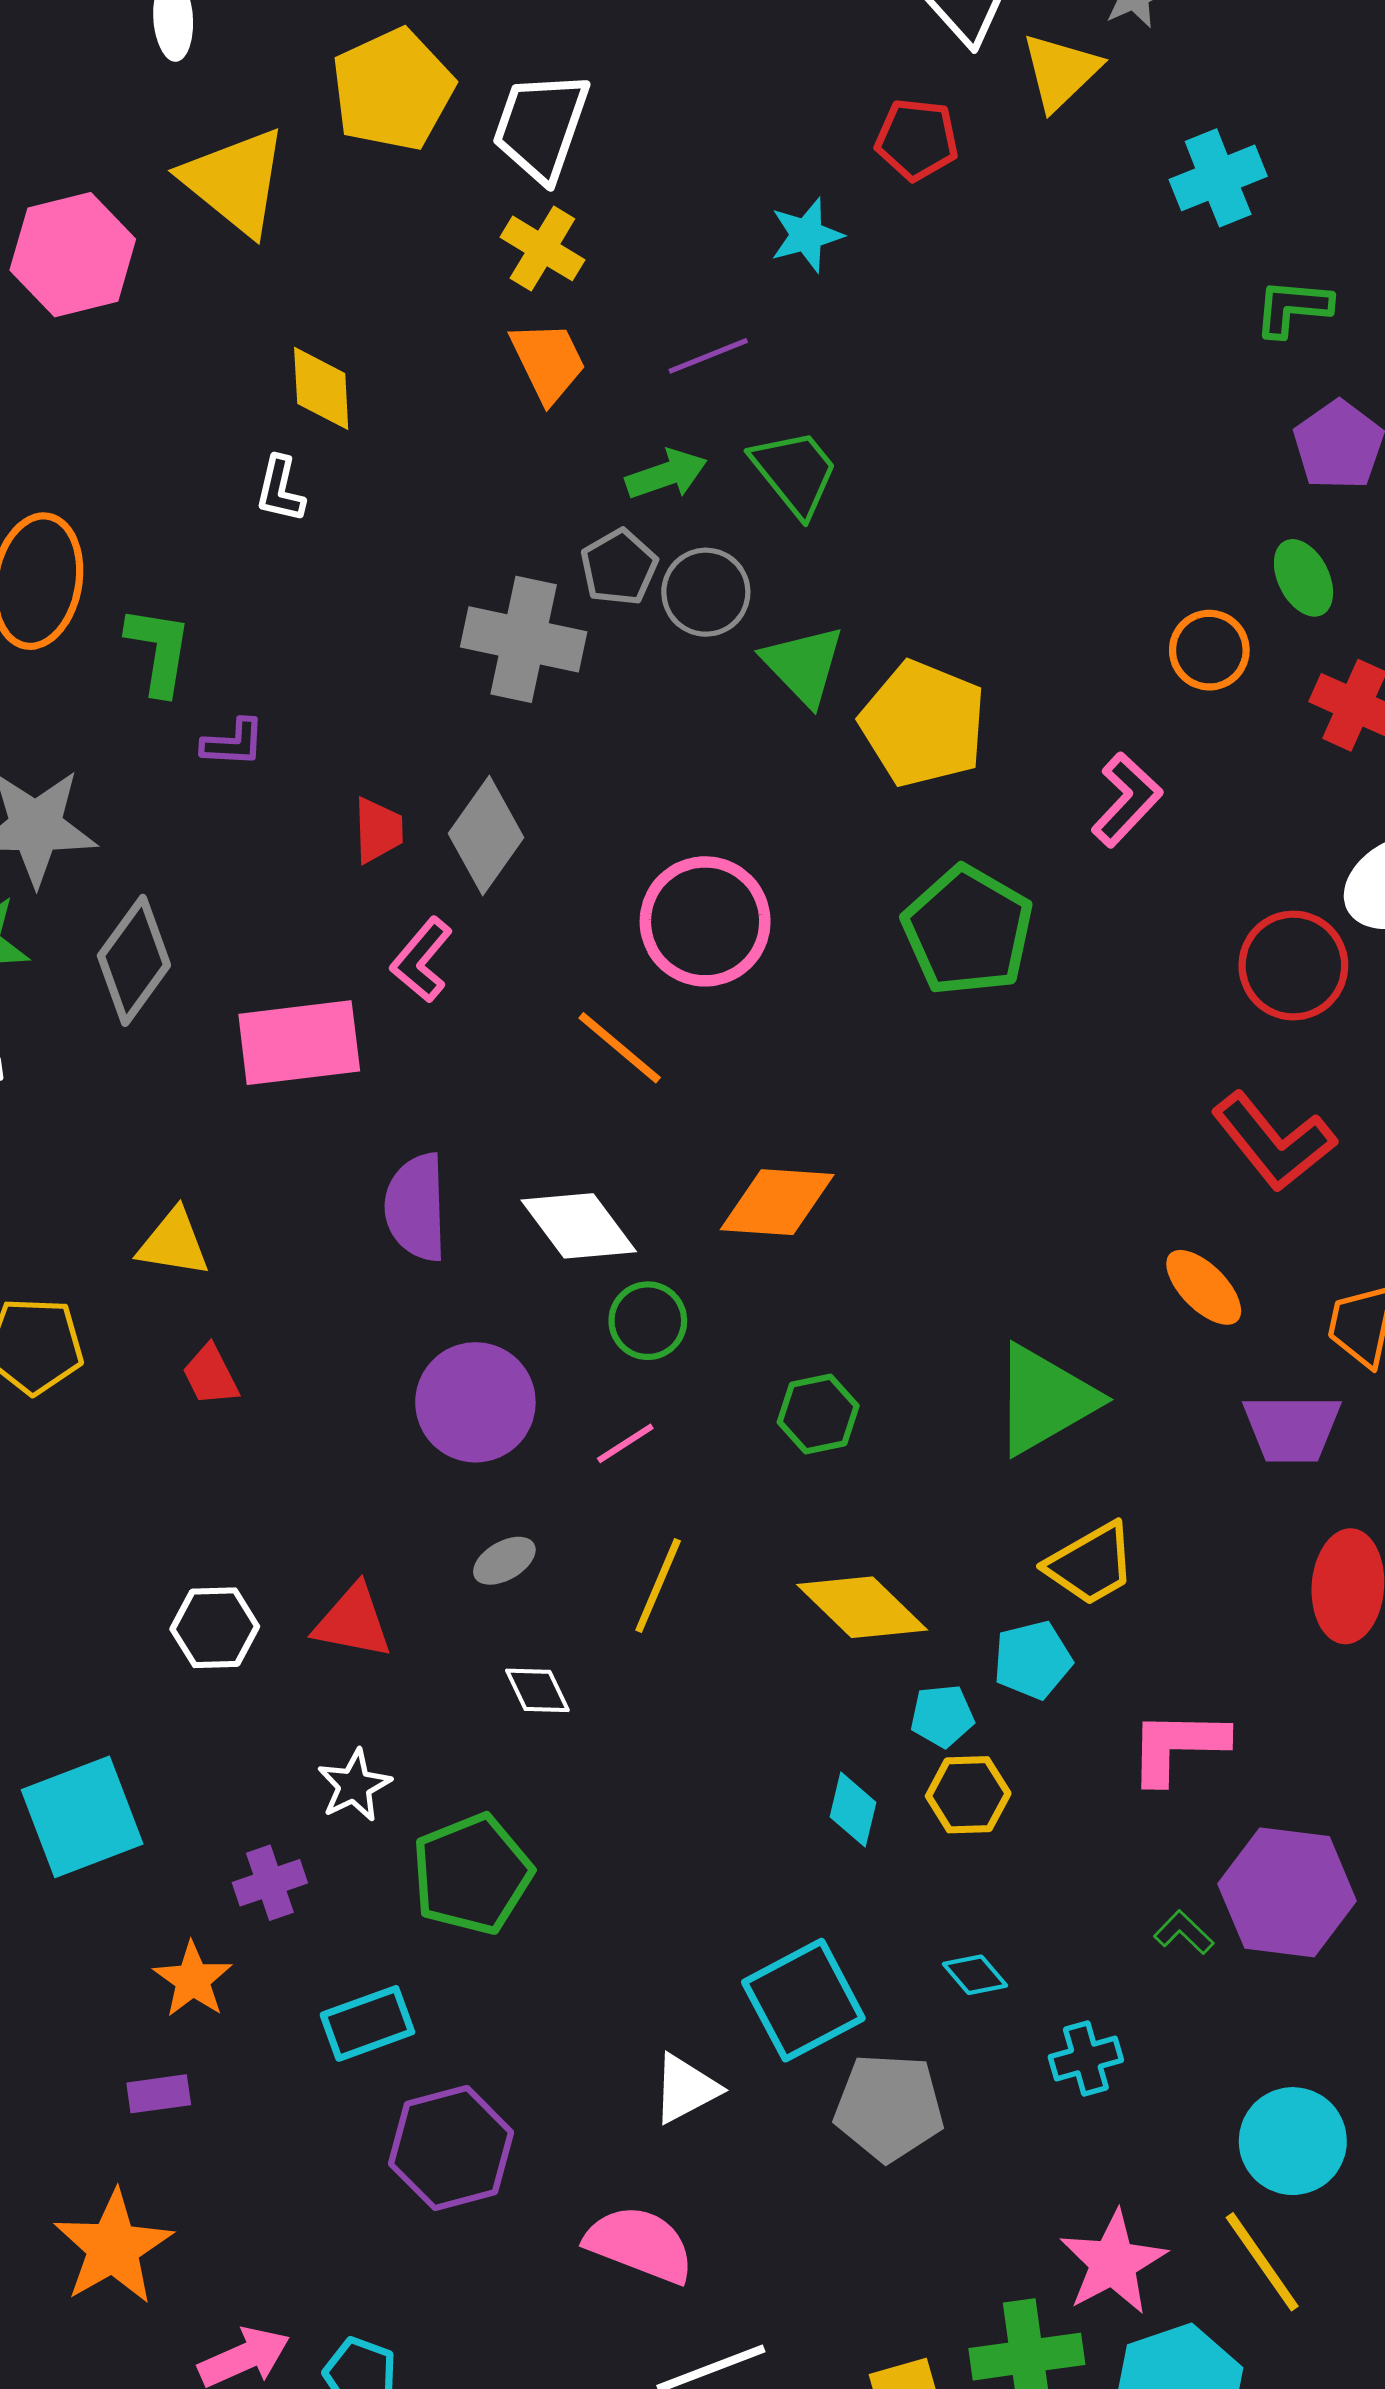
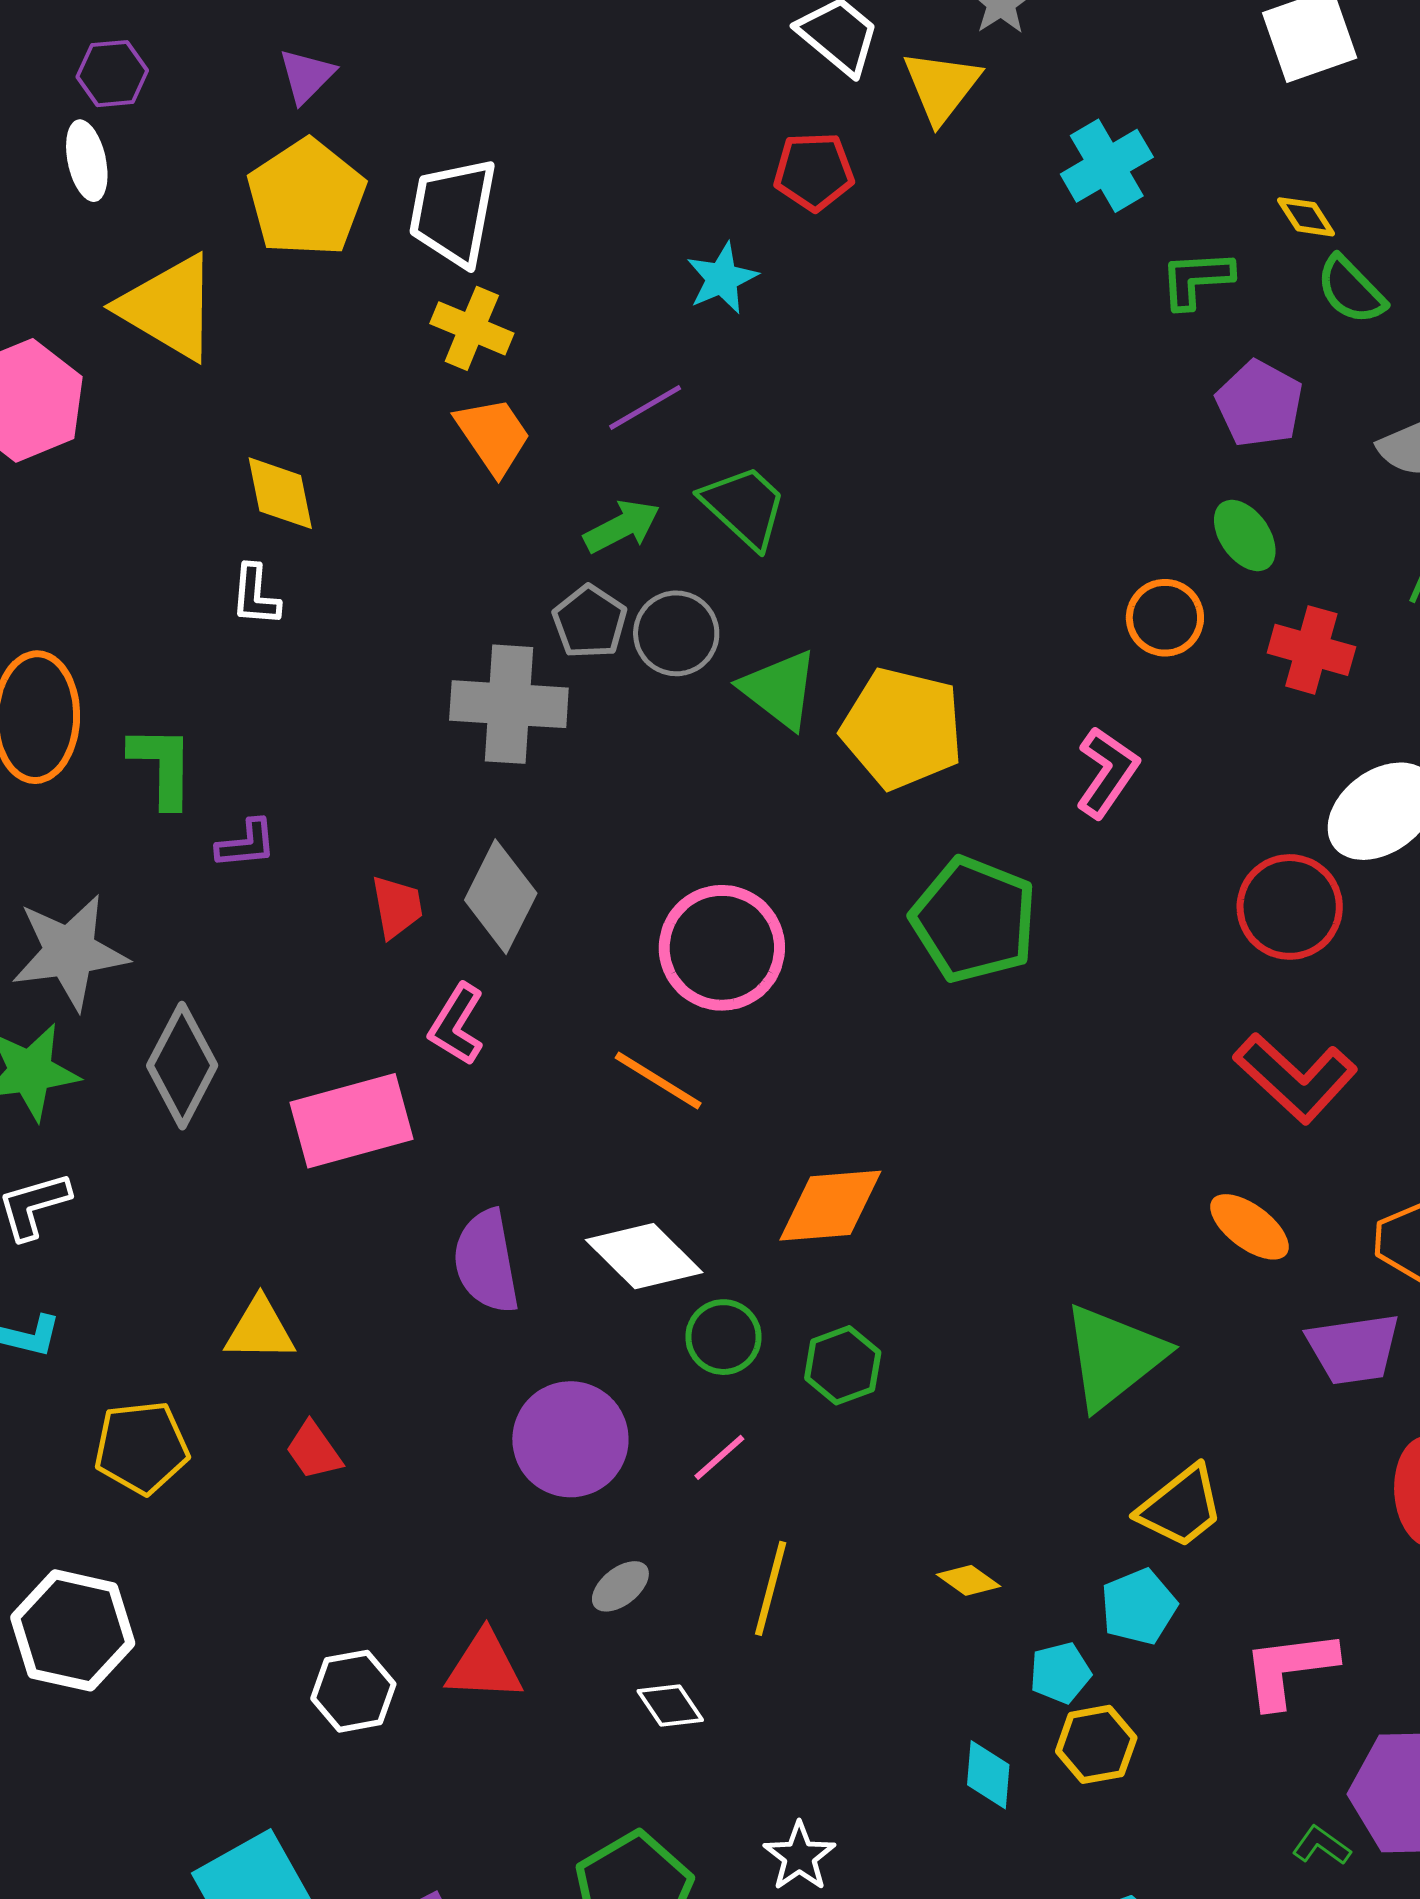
green hexagon: (818, 1414) -> (843, 1365), moved
yellow diamond: (862, 1607) -> (968, 1580), size x0.5
white star: (354, 1785) -> (799, 1856), moved

